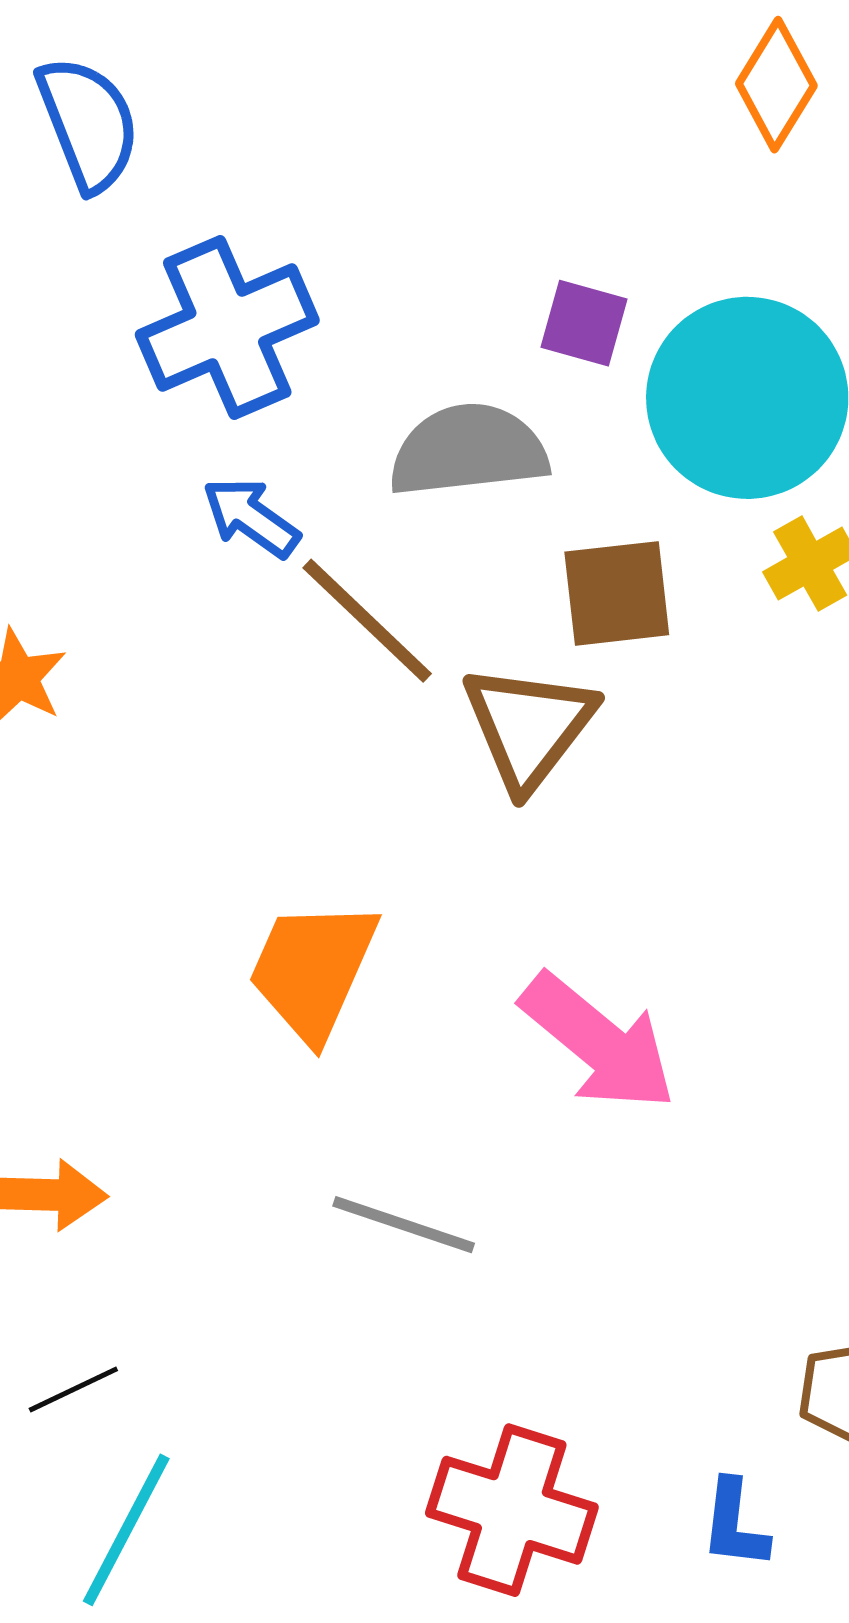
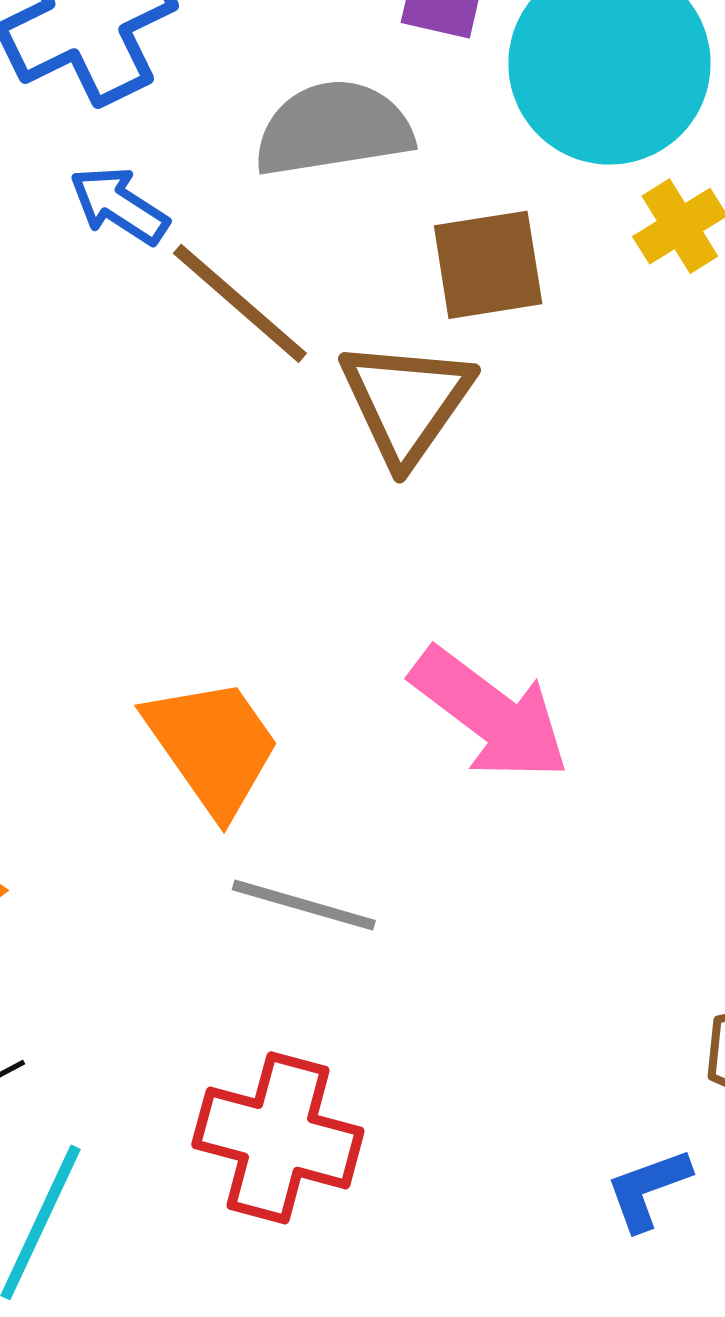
orange trapezoid: (313, 970) -> (213, 746), moved, turned 124
red cross: (512, 1510) -> (278, 1138), moved
blue L-shape: (735, 1524) -> (648, 1189), turned 66

